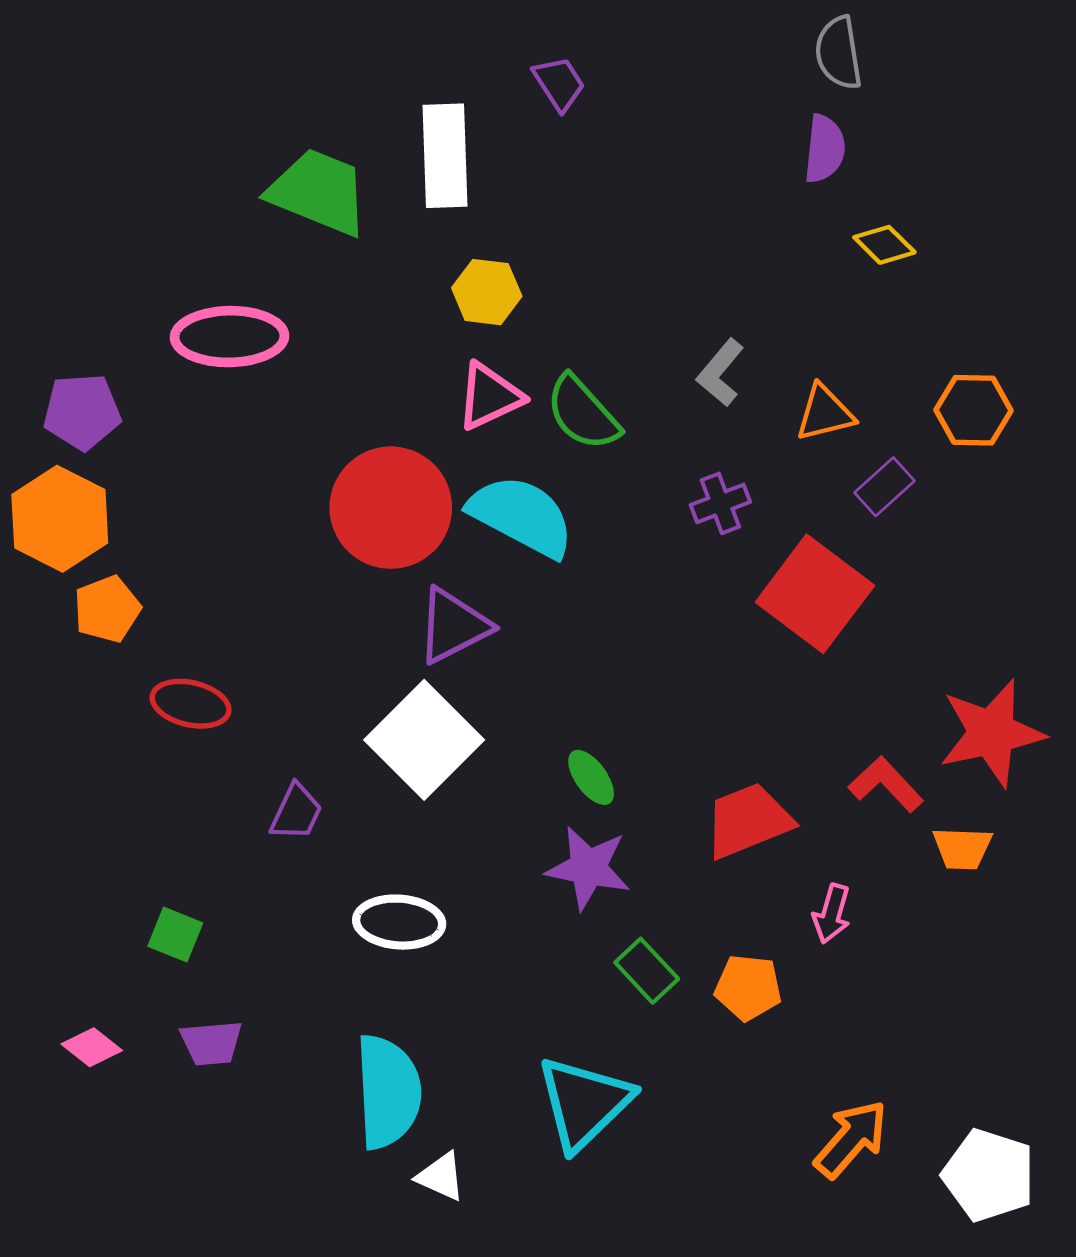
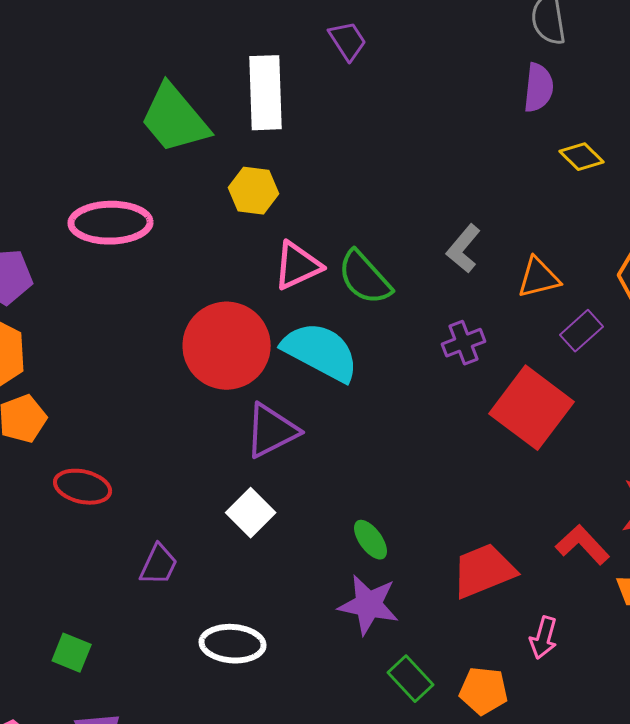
green trapezoid: (318, 192) -> (175, 119), turned -152
yellow hexagon: (487, 292) -> (254, 191), moved
white square: (424, 740) -> (251, 513), size x0.6

